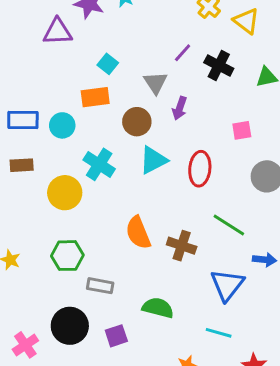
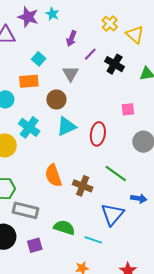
purple arrow: (180, 108) -> (71, 39), moved
gray rectangle: (100, 286) -> (25, 210), size x1.4
cyan line: (219, 333) -> (93, 240), moved

